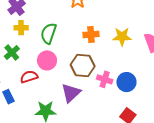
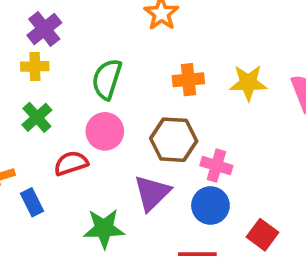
yellow cross: (21, 28) -> (35, 66), moved
blue circle: (126, 82) -> (210, 205), moved

